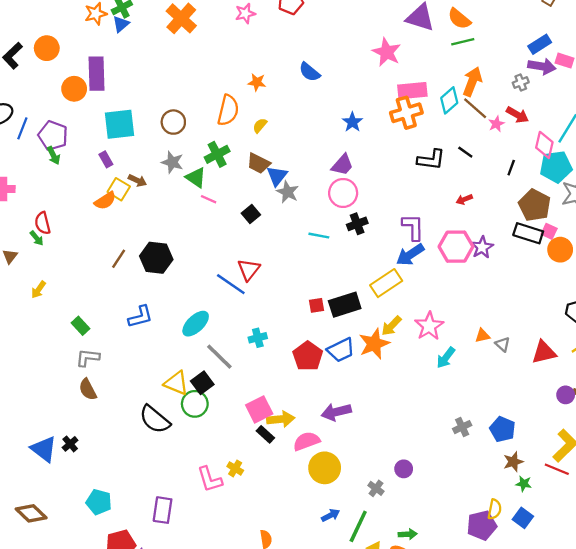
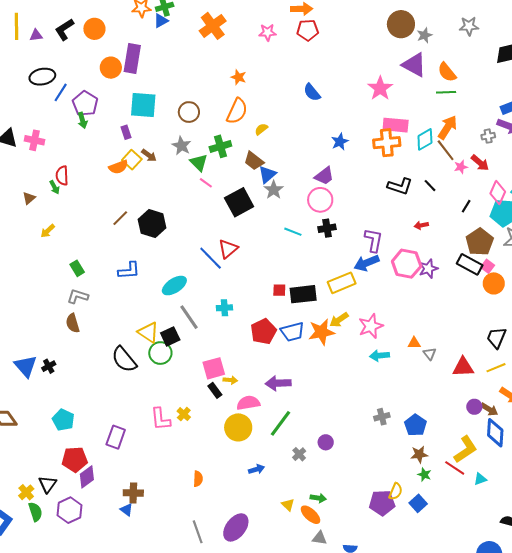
orange star: (257, 82) -> (239, 77), moved
black square: (251, 214) -> (239, 202), size x1.8
cyan arrow: (446, 358) -> (379, 356), turned 36
yellow arrow: (281, 419) -> (230, 380), size x0.6
yellow circle: (325, 468) -> (238, 427), moved
green line: (358, 526) -> (280, 423), moved

